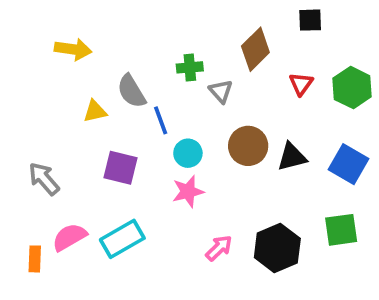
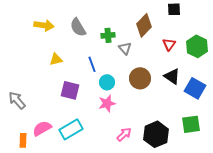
gray semicircle: (131, 91) -> (78, 27), moved
black triangle: (292, 157) -> (172, 76), moved, turned 48
gray arrow: (44, 179) -> (17, 100), moved

